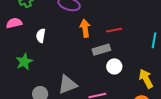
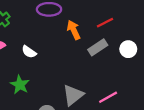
white semicircle: (41, 36) -> (29, 52), turned -48
white circle: (114, 66) -> (128, 49), moved

